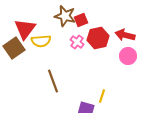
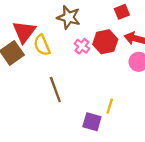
red square: (81, 20) -> (122, 12), moved
yellow semicircle: (41, 41) -> (42, 45), turned 72

